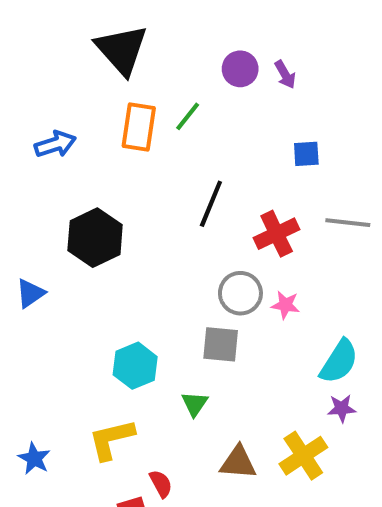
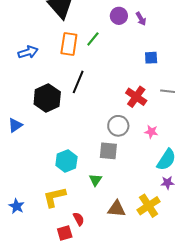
black line: (211, 204) -> (78, 82), moved
red cross: (277, 234) -> (136, 97), turned -30
pink star: (285, 305) -> (151, 132), moved

